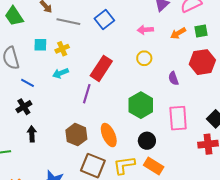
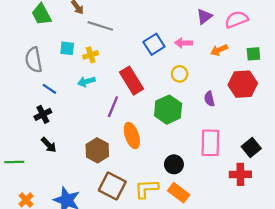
blue square: (104, 19) -> (154, 44), moved
green square: (201, 31) -> (253, 54), moved
red rectangle: (101, 68) -> (131, 81), turned -70
green hexagon: (141, 105) -> (168, 110), moved
black arrow: (32, 134) -> (49, 145), turned 133
orange ellipse: (109, 135) -> (132, 136), moved

